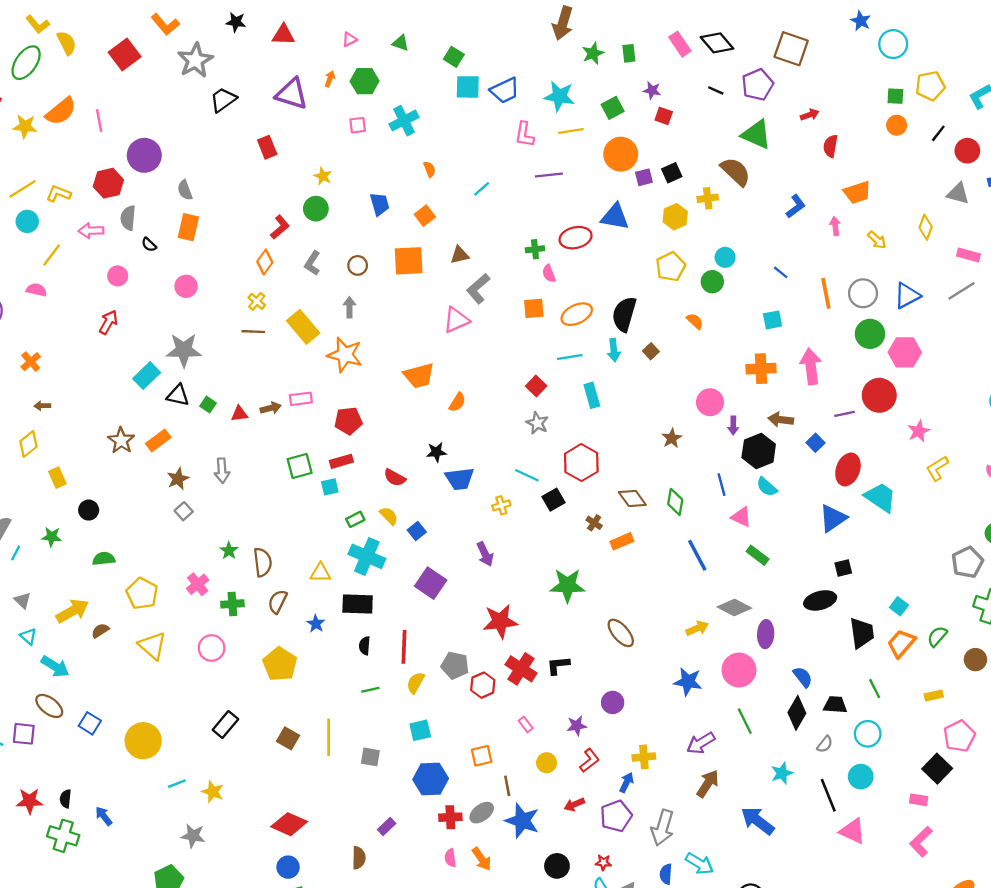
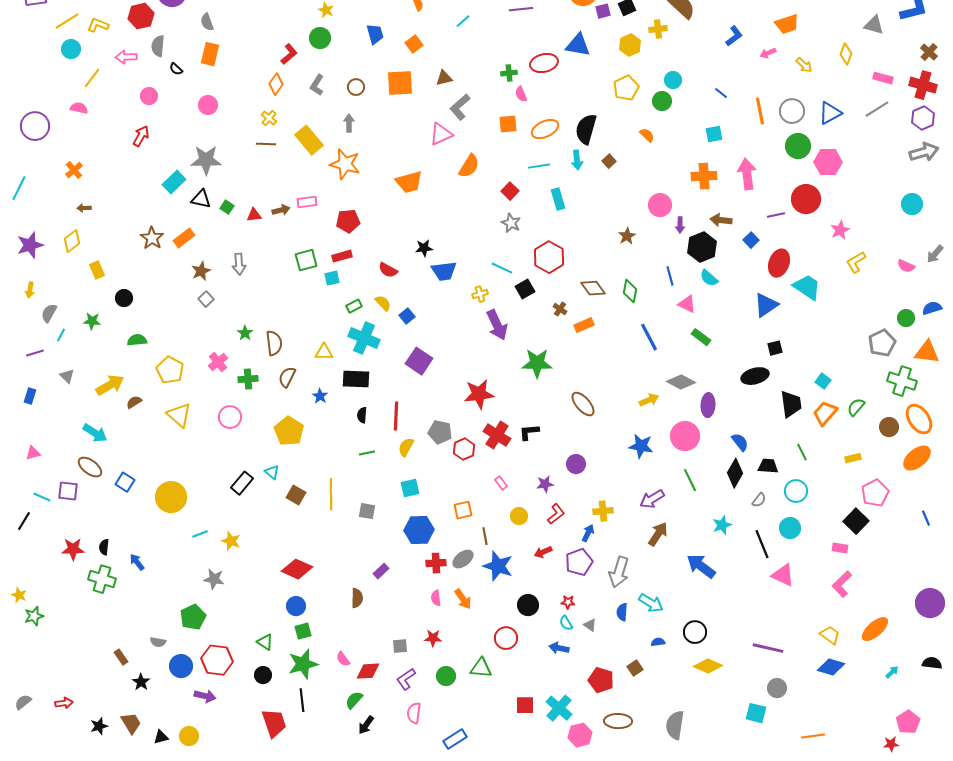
pink arrow: (835, 226) -> (768, 53), turned -105
orange semicircle: (457, 402) -> (469, 166), moved, size x1.4
purple arrow: (485, 554) -> (497, 325), moved, size x1.4
cyan triangle: (28, 636) -> (272, 472), moved

